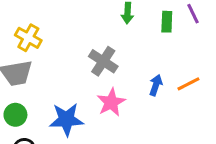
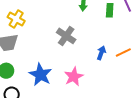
pink star: (111, 102) -> (74, 77), moved
blue star: (66, 119) -> (40, 75), turned 30

